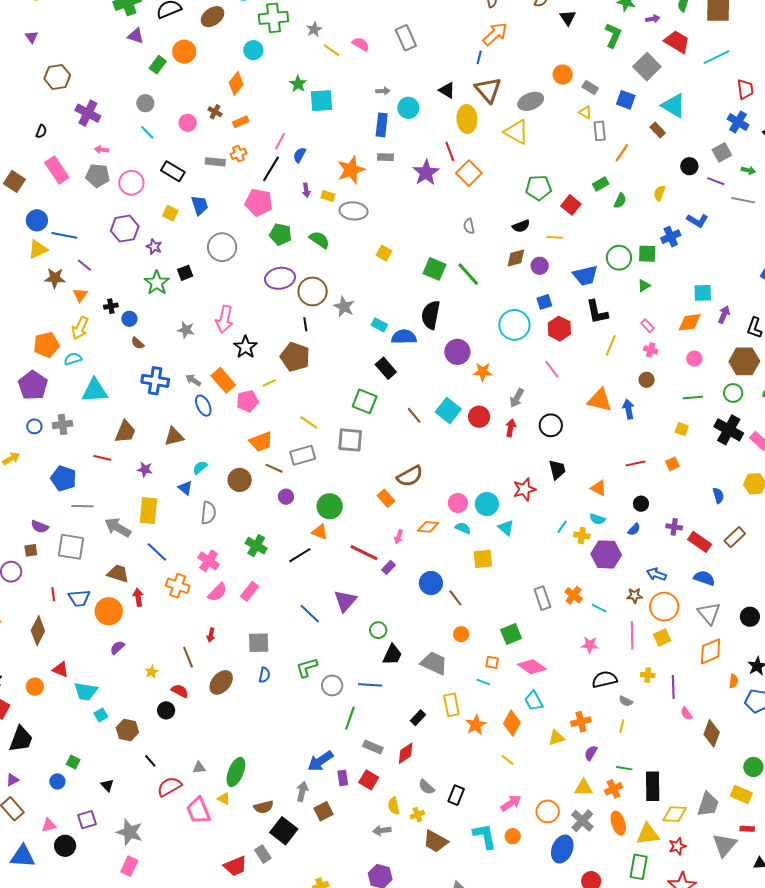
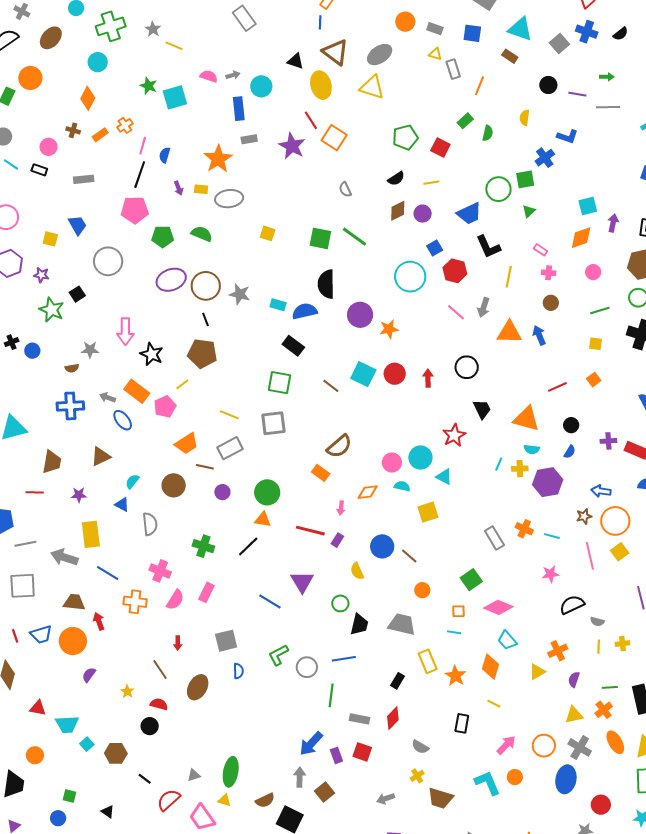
pink semicircle: (361, 44) -> (209, 76), moved
gray square: (722, 152) -> (559, 43), moved
orange cross: (239, 154) -> (125, 125), moved
black rectangle: (173, 171) -> (39, 170), moved, size x0.7
brown semicircle: (138, 343) -> (72, 368), moved, turned -40
gray arrow: (517, 398) -> (484, 307), moved
orange triangle: (599, 488) -> (526, 419), size x1.6
yellow cross: (648, 675) -> (622, 644), moved
orange circle: (35, 687) -> (35, 755), moved
black rectangle: (456, 795) -> (462, 723), moved
yellow semicircle: (394, 806) -> (357, 571), moved

